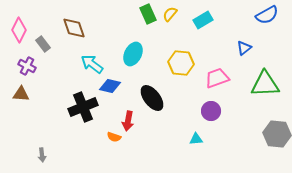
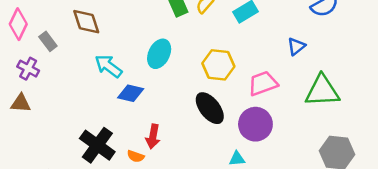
black ellipse: (152, 98) -> (210, 108), moved
black cross: (83, 107) -> (97, 145), moved, turned -32
purple circle: (211, 111) -> (255, 124), size x1.4

